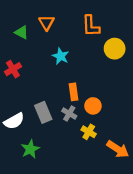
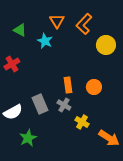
orange triangle: (46, 23) -> (57, 21), moved
orange L-shape: (91, 26) -> (84, 24), turned 45
cyan star: (61, 56) -> (45, 41), moved
orange circle: (93, 106) -> (94, 87), moved

